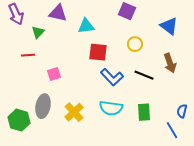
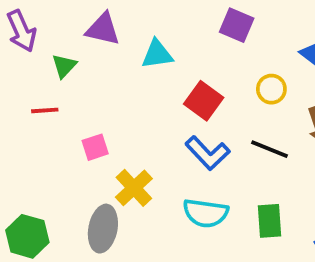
yellow circle: (135, 44) -> (271, 89), moved
red square: (98, 52) -> (204, 101), moved, turned 30
gray ellipse: (43, 106) -> (103, 229), moved
yellow cross: (74, 112) -> (134, 188), moved

